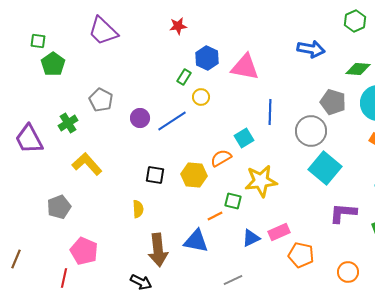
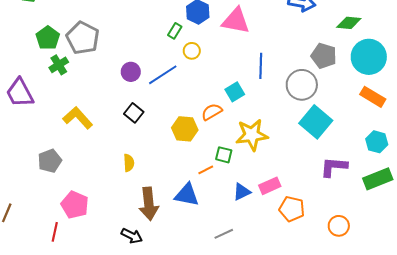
green pentagon: (53, 64) -> (48, 38), moved
gray pentagon: (101, 100) -> (83, 38), moved, size x1.4
green cross: (68, 123) -> (59, 65), moved
black square: (155, 175) -> (134, 113), moved, turned 30

